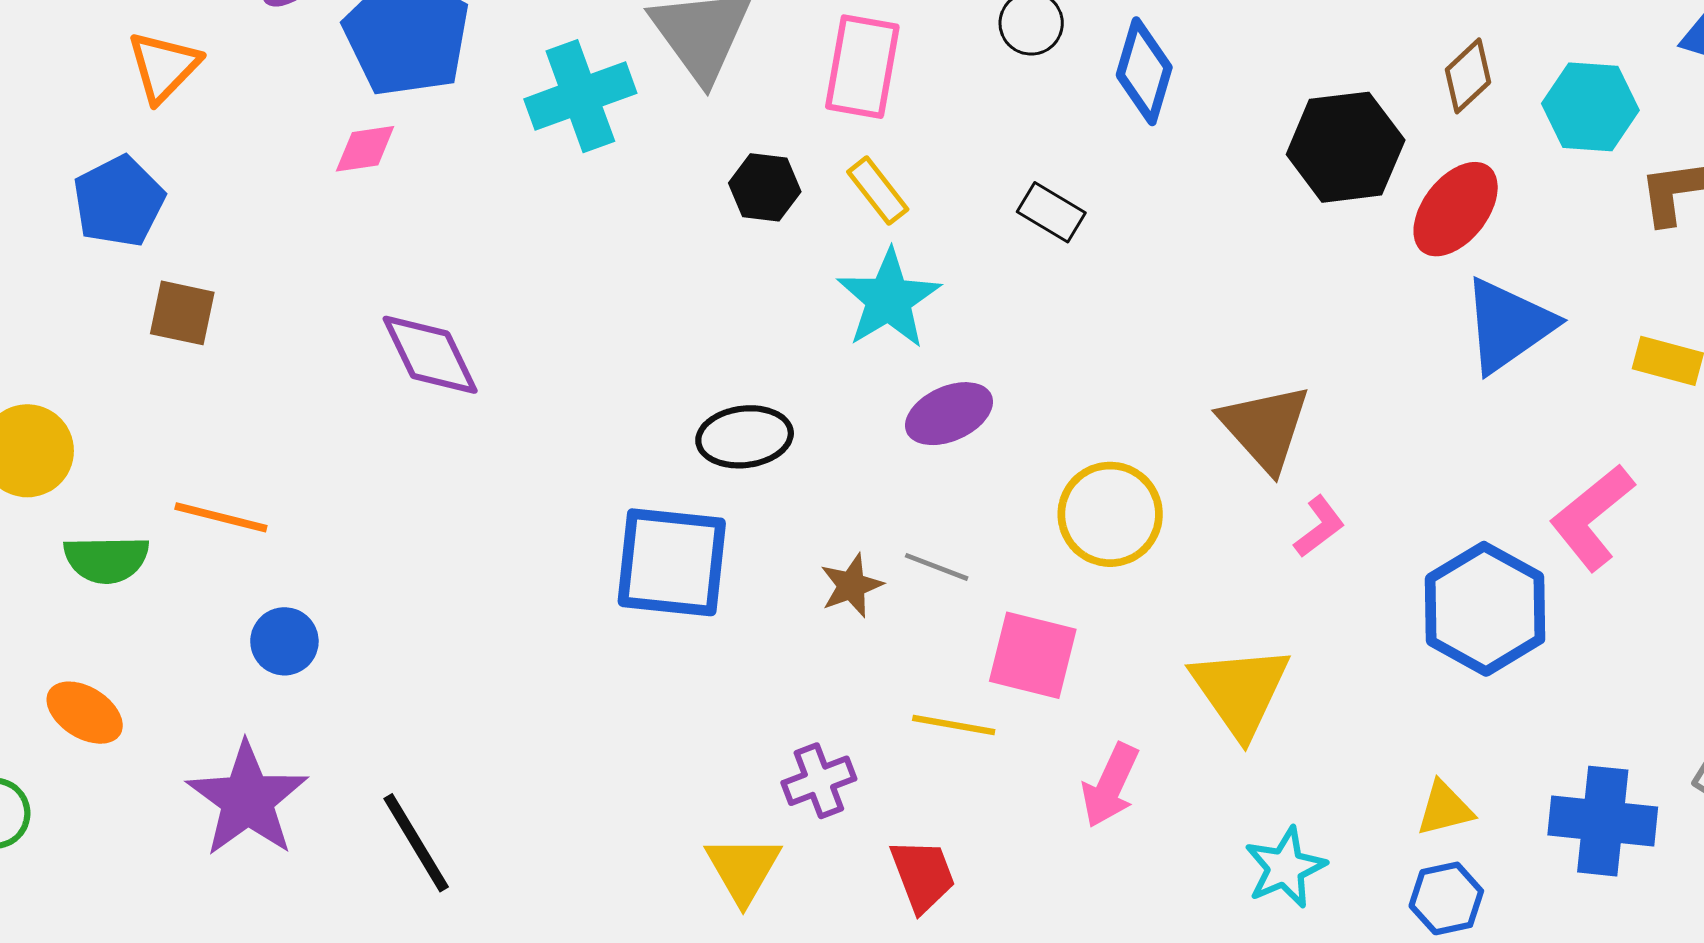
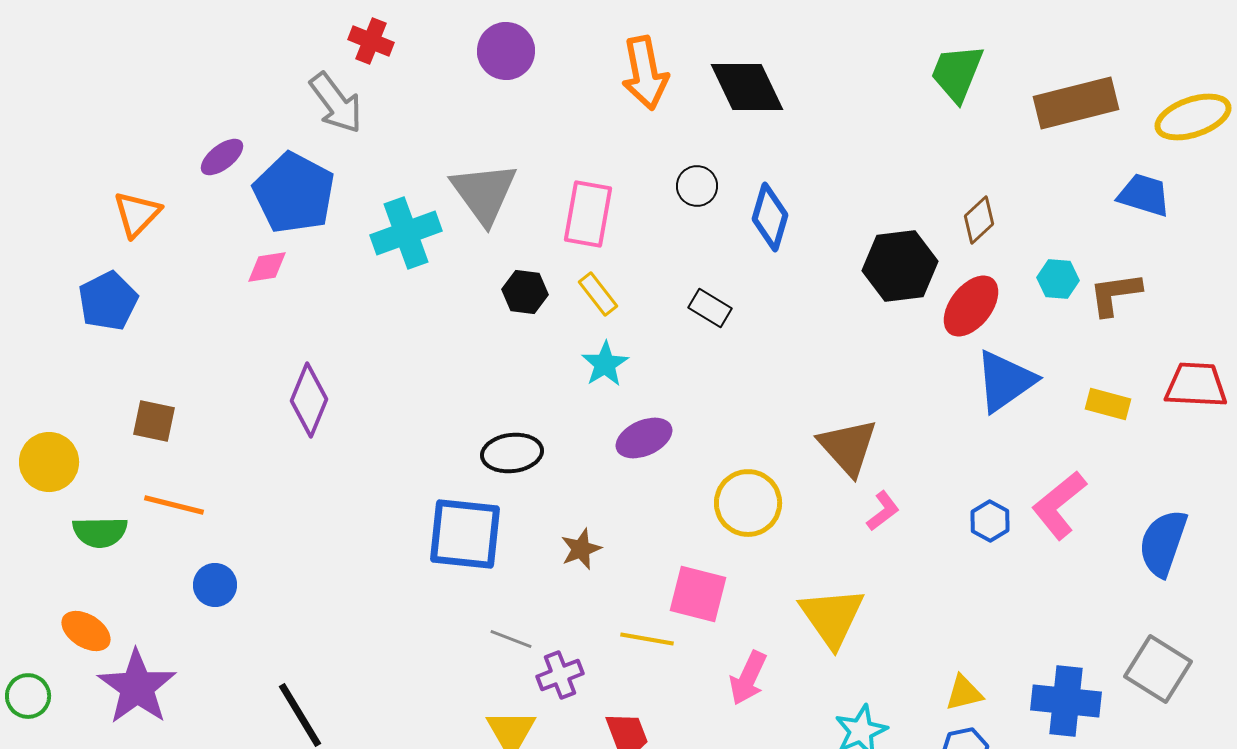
cyan hexagon: (1590, 107) -> (1058, 279), moved, size x0.7
cyan star: (889, 299) -> (605, 364), size x0.7
brown square: (182, 313) -> (154, 421), moved
purple diamond: (430, 355) -> (309, 400), turned 48
gray line: (937, 567) -> (511, 639), moved
blue hexagon: (1485, 609) -> (990, 521), moved, size x0.5
purple star: (247, 799) -> (137, 687), moved

